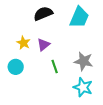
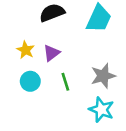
gray star: (84, 61) -> (103, 76), turned -30
cyan circle: (16, 67) -> (30, 81), moved

